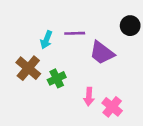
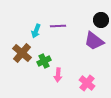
purple trapezoid: (102, 53) -> (94, 41), moved
pink arrow: (89, 97) -> (58, 75), moved

